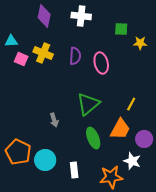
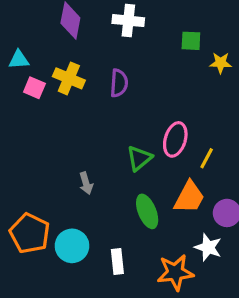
pink ellipse: (101, 63) -> (175, 139), moved, turned 30
green triangle: (88, 104) -> (139, 158), size x0.7

